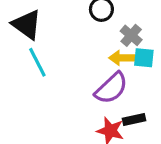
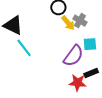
yellow arrow: (122, 58) -> (68, 23), moved, turned -119
cyan square: (144, 58) -> (90, 44), moved

